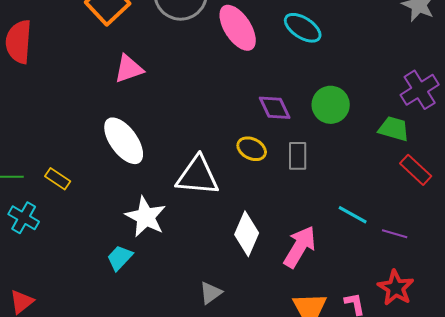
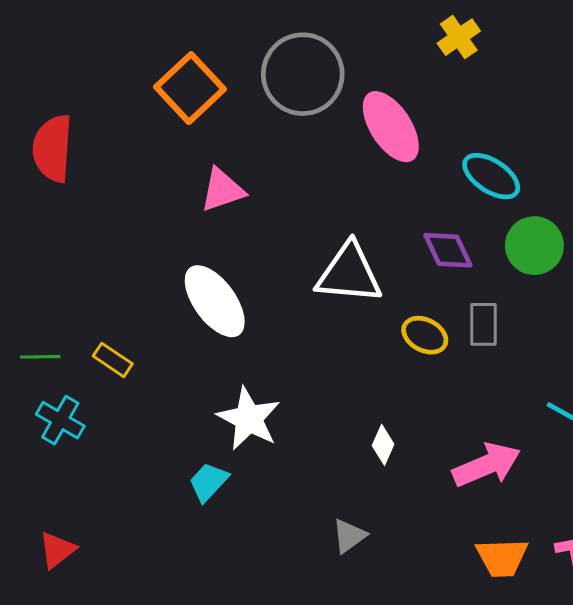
cyan ellipse: (303, 28) -> (491, 176), moved
yellow ellipse: (252, 149) -> (425, 335), moved
white triangle: (198, 176) -> (349, 273), moved
white diamond: (247, 234) -> (383, 445), moved, size x0.6
pink arrow: (300, 247) -> (487, 465), turned 36

